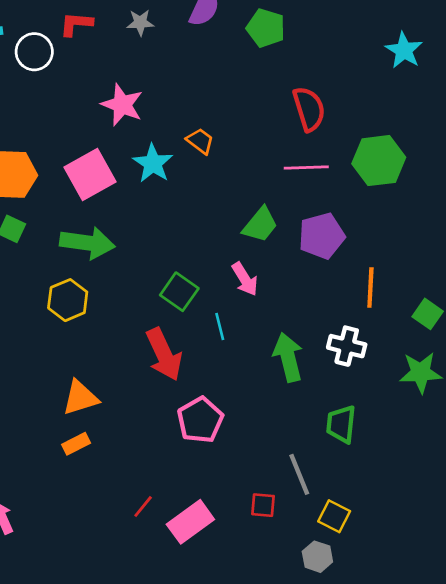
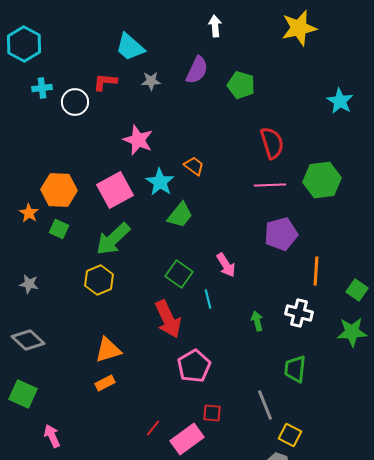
green trapezoid: (260, 225) -> (180, 215), moved
green arrow: (87, 243) -> (113, 239), turned 129
green arrow: (288, 357) -> (257, 321), size x0.6
red square: (263, 505) -> (212, 413), moved

